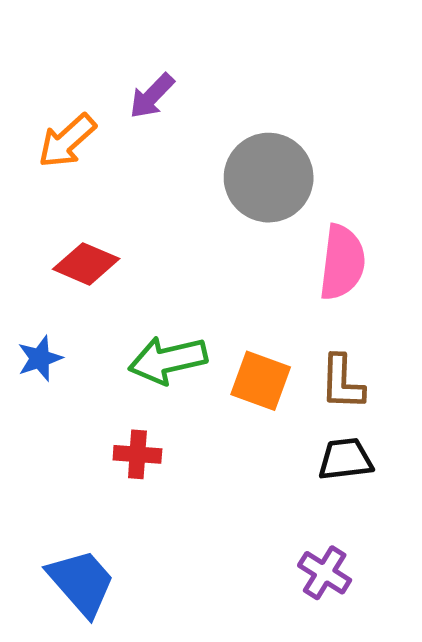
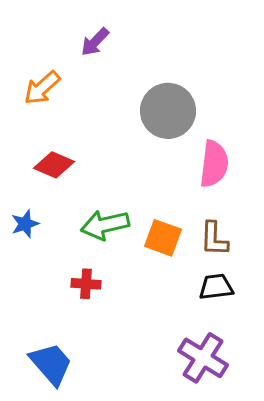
purple arrow: (152, 96) -> (95, 42), moved
purple cross: (325, 573) -> (203, 358), size x1.5

